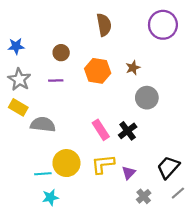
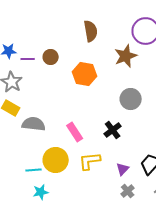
brown star: (133, 68) -> (126, 56), moved, size x1.6
purple line: (56, 81) -> (28, 59), moved
pink rectangle: (101, 130) -> (75, 132), moved
purple triangle: (129, 173) -> (123, 169), moved

